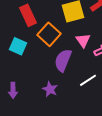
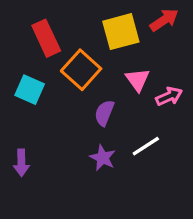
purple semicircle: (63, 60) -> (104, 113), size x0.7
purple star: (50, 89) -> (103, 158), moved

